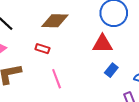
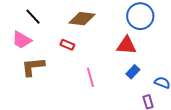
pink line: (57, 79) -> (90, 77), moved

